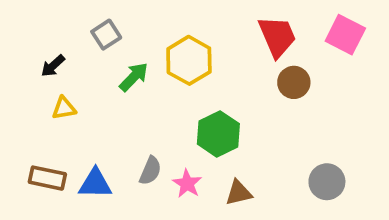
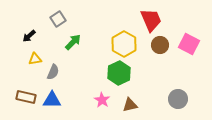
pink square: (345, 35) -> (189, 44), moved
yellow hexagon: (189, 60) -> (124, 44), moved
gray semicircle: (150, 171) -> (53, 72), moved

